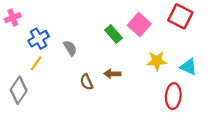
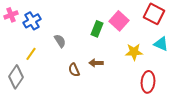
green rectangle: (114, 34) -> (97, 29), turned 63
blue cross: (39, 39) -> (32, 21), moved
cyan triangle: (188, 67) -> (161, 44), moved

